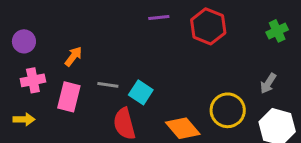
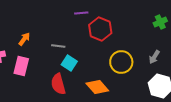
red hexagon: (208, 26) -> (100, 29), moved
gray line: (108, 85) -> (58, 46), moved
yellow circle: (228, 110) -> (121, 62), moved

